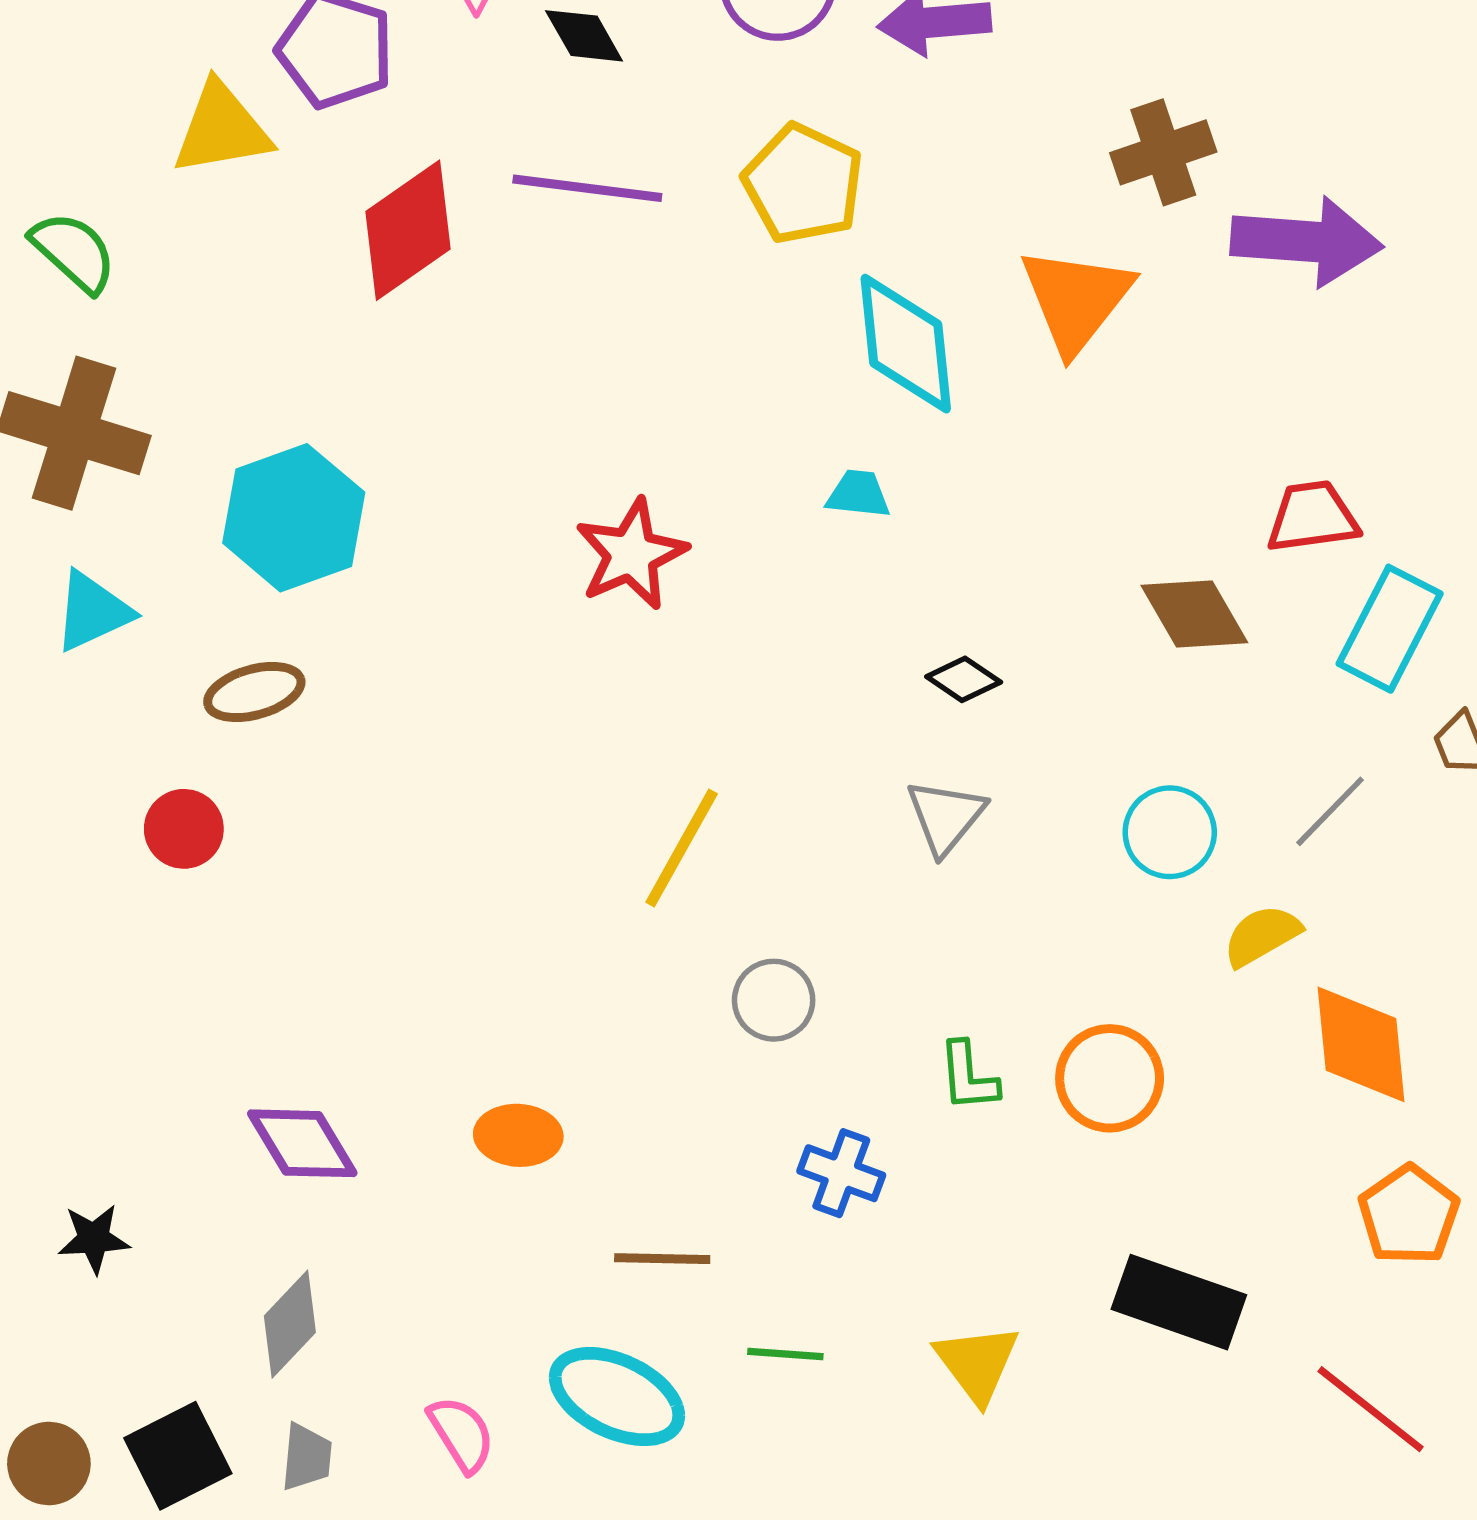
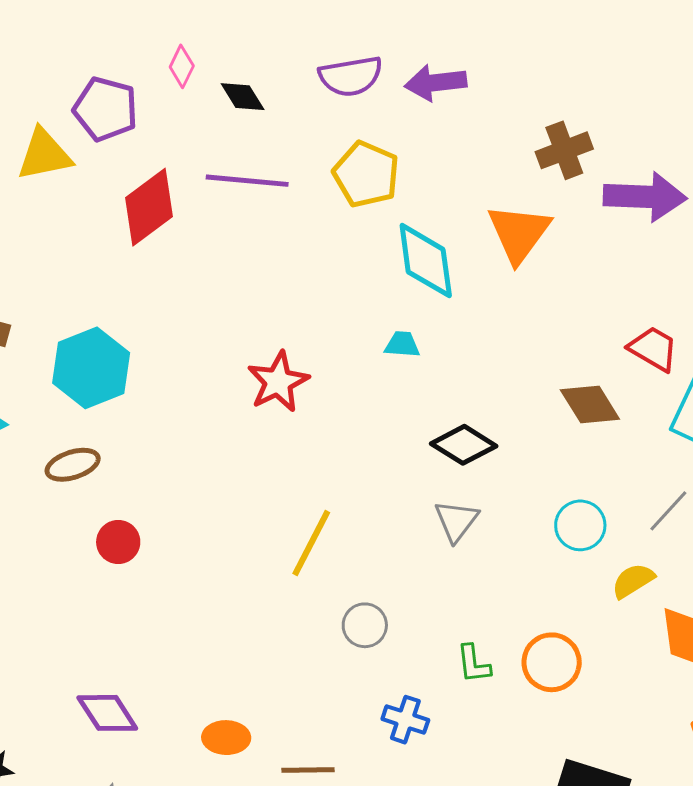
red trapezoid: (1312, 517) -> (653, 349), turned 40
black diamond: (964, 679) -> (464, 445), size x1.6
red circle: (184, 829) -> (118, 542), moved
orange ellipse: (518, 1135) -> (226, 738), moved

